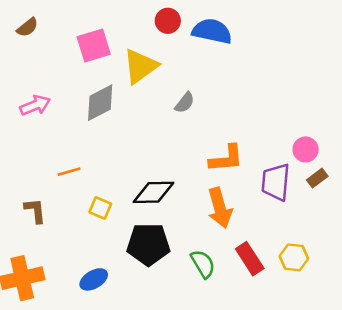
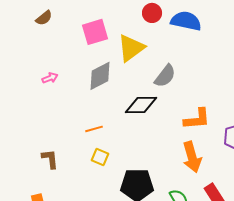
gray semicircle: (185, 103) -> (165, 76), size x1.4
pink arrow: (35, 105) -> (50, 78), size x0.7
orange line: (69, 172) -> (94, 129), moved
black diamond: (153, 192) -> (141, 105), moved

